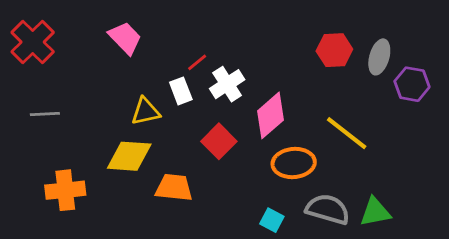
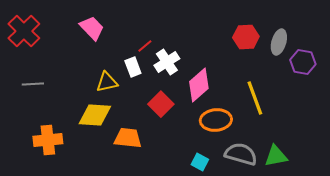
yellow line: (347, 133) -> (255, 98), turned 32

